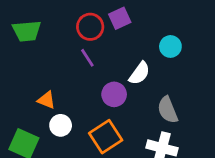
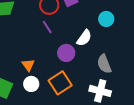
orange triangle: (46, 100) -> (28, 65), moved, turned 32
white circle: (61, 125) -> (31, 84), moved

